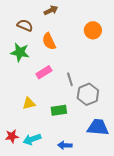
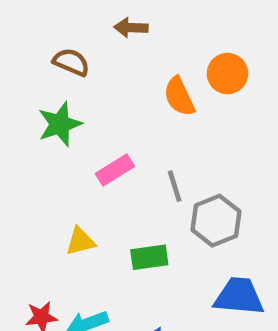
brown arrow: (51, 10) -> (131, 28), turned -152
orange semicircle: (49, 41) -> (179, 97), moved
green star: (20, 52) -> (60, 124), turned -30

